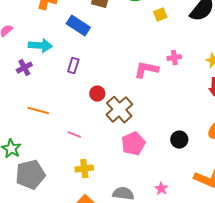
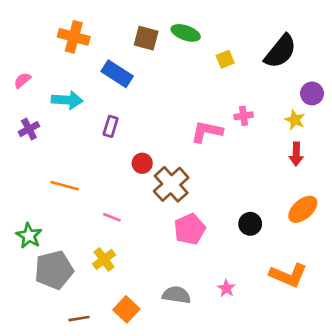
purple cross: (24, 68) -> (29, 129), moved
yellow cross: (84, 169) -> (104, 259), moved, turned -30

